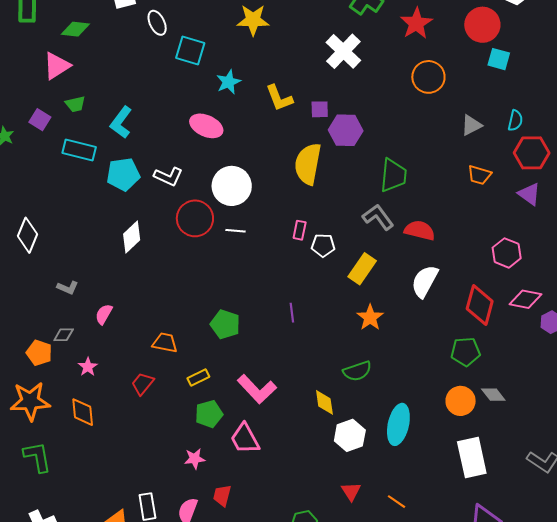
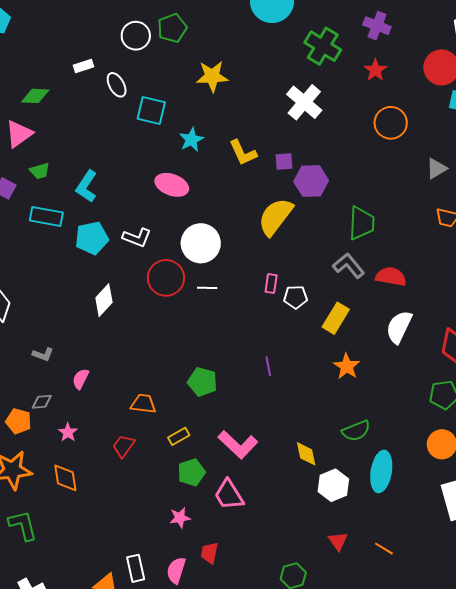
red star: (416, 23) -> (375, 70), size x0.7
yellow semicircle: (308, 164) -> (275, 217), turned 30
green semicircle: (357, 371) -> (356, 431), moved

